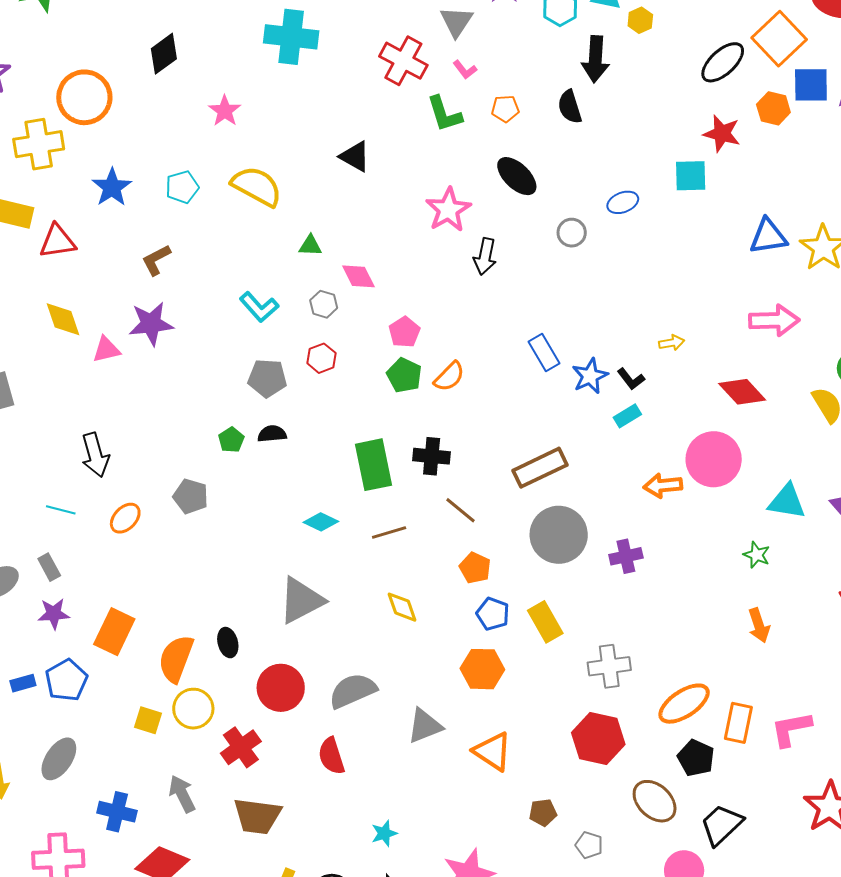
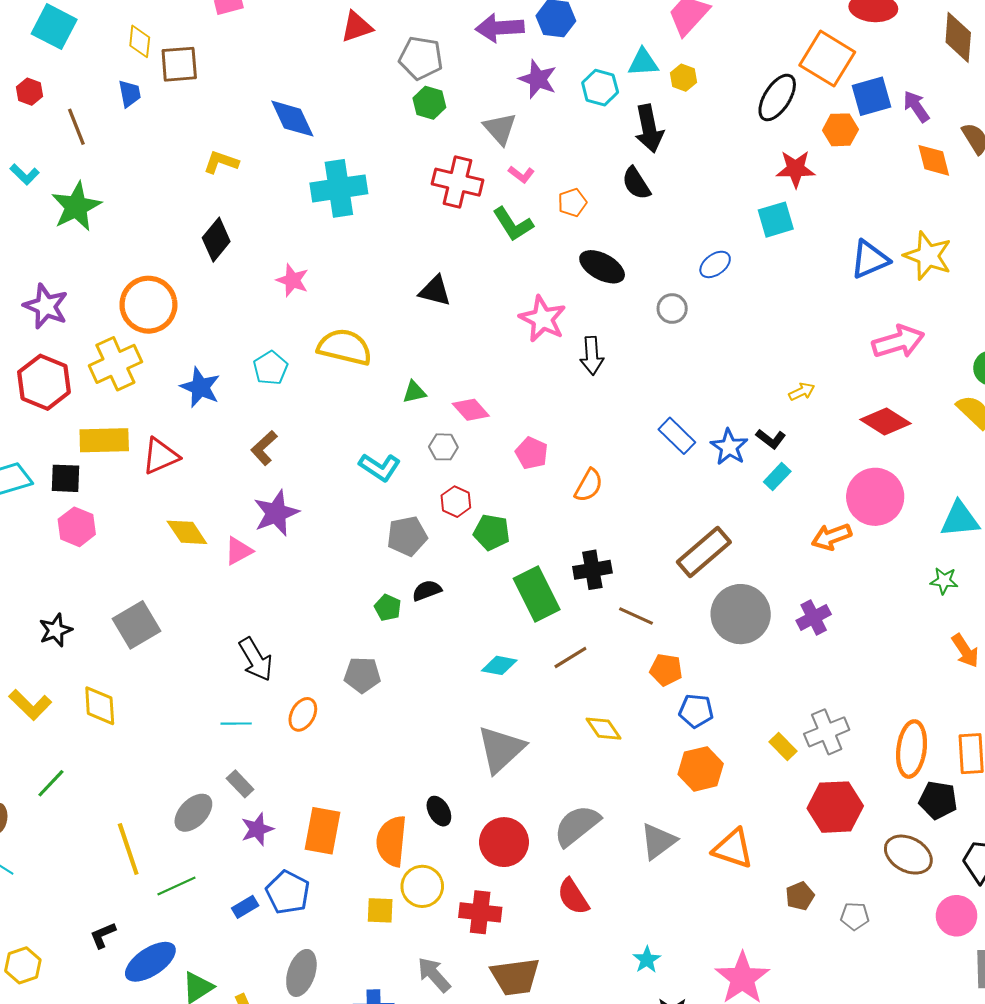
green pentagon: (404, 375) -> (492, 532), moved
yellow rectangle: (545, 622) -> (783, 747), moved, size x0.7
orange ellipse: (684, 704) -> (912, 749), turned -34
red cross: (241, 747) -> (480, 912), turned -33

